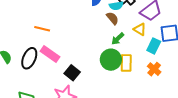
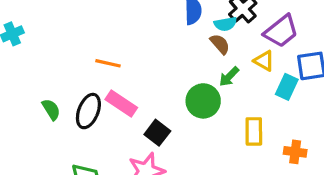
green circle: (111, 60) -> (203, 101), moved
yellow rectangle: (126, 63) -> (254, 131), moved
orange cross: (154, 69) -> (295, 152), moved, turned -32

